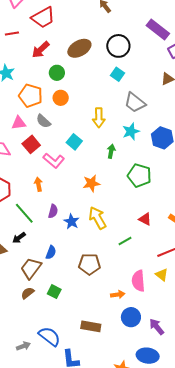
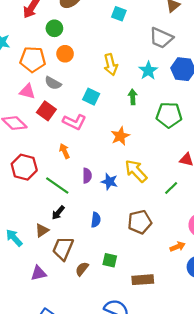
gray trapezoid: (135, 103) -> (161, 38), moved
pink triangle: (19, 123) -> (27, 91), turned 35
brown trapezoid: (31, 268) -> (63, 248), moved
brown rectangle: (91, 326) -> (143, 280), moved

